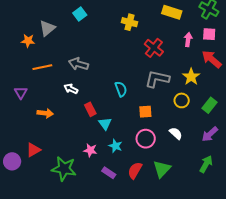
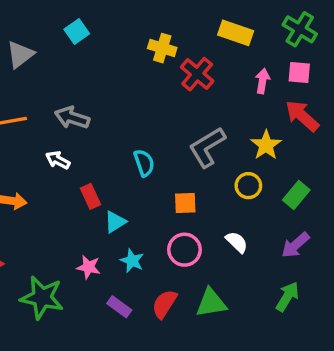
red cross: (154, 48) -> (197, 74), moved
gray L-shape: (157, 79) -> (207, 147), turned -45
cyan triangle: (105, 124) -> (115, 222), turned 32
green triangle: (162, 169) -> (211, 303), turned 36

